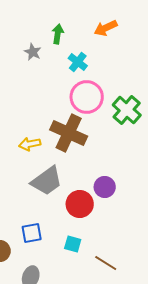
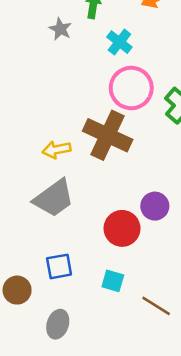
gray trapezoid: (47, 181) -> (54, 198), moved

